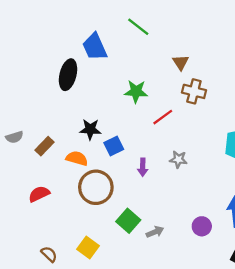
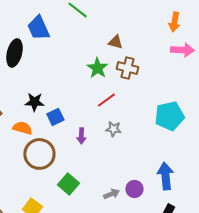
brown triangle: (181, 62) -> (115, 42), turned -42
green star: (136, 91) -> (97, 68), moved, turned 30
red line: (163, 117) -> (106, 100), moved
gray arrow: (155, 232) -> (111, 194), moved

